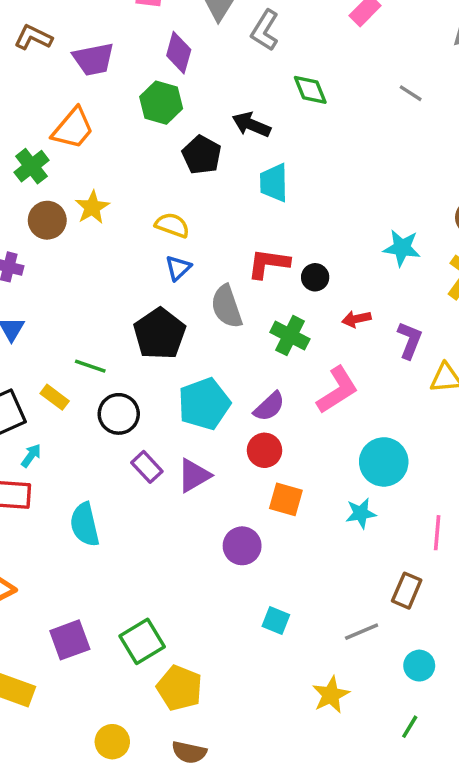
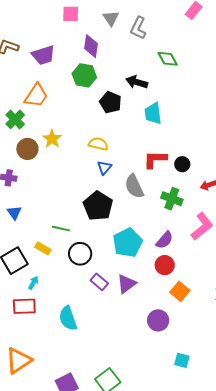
orange square: (286, 499) -> (180, 291), turned 30

